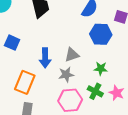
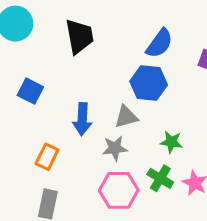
blue hexagon: (101, 34) -> (149, 83), moved
orange rectangle: (25, 82) -> (47, 157), size x0.7

